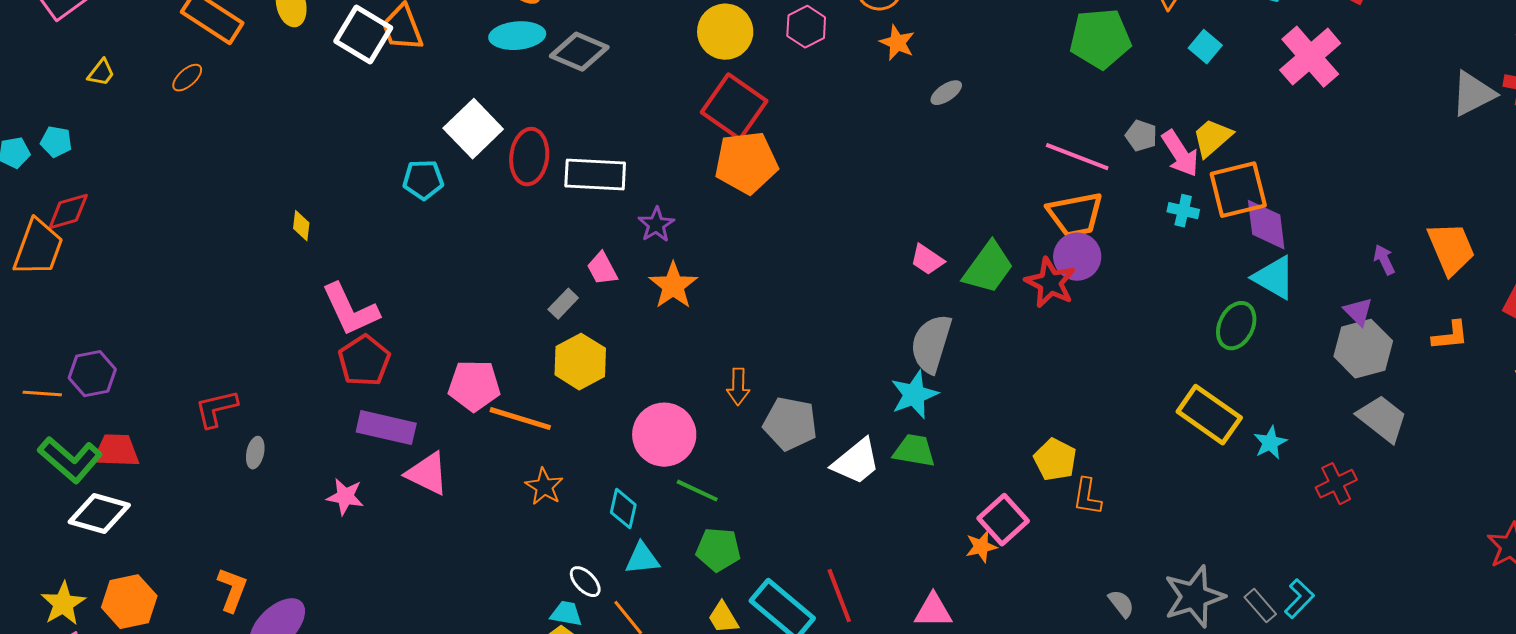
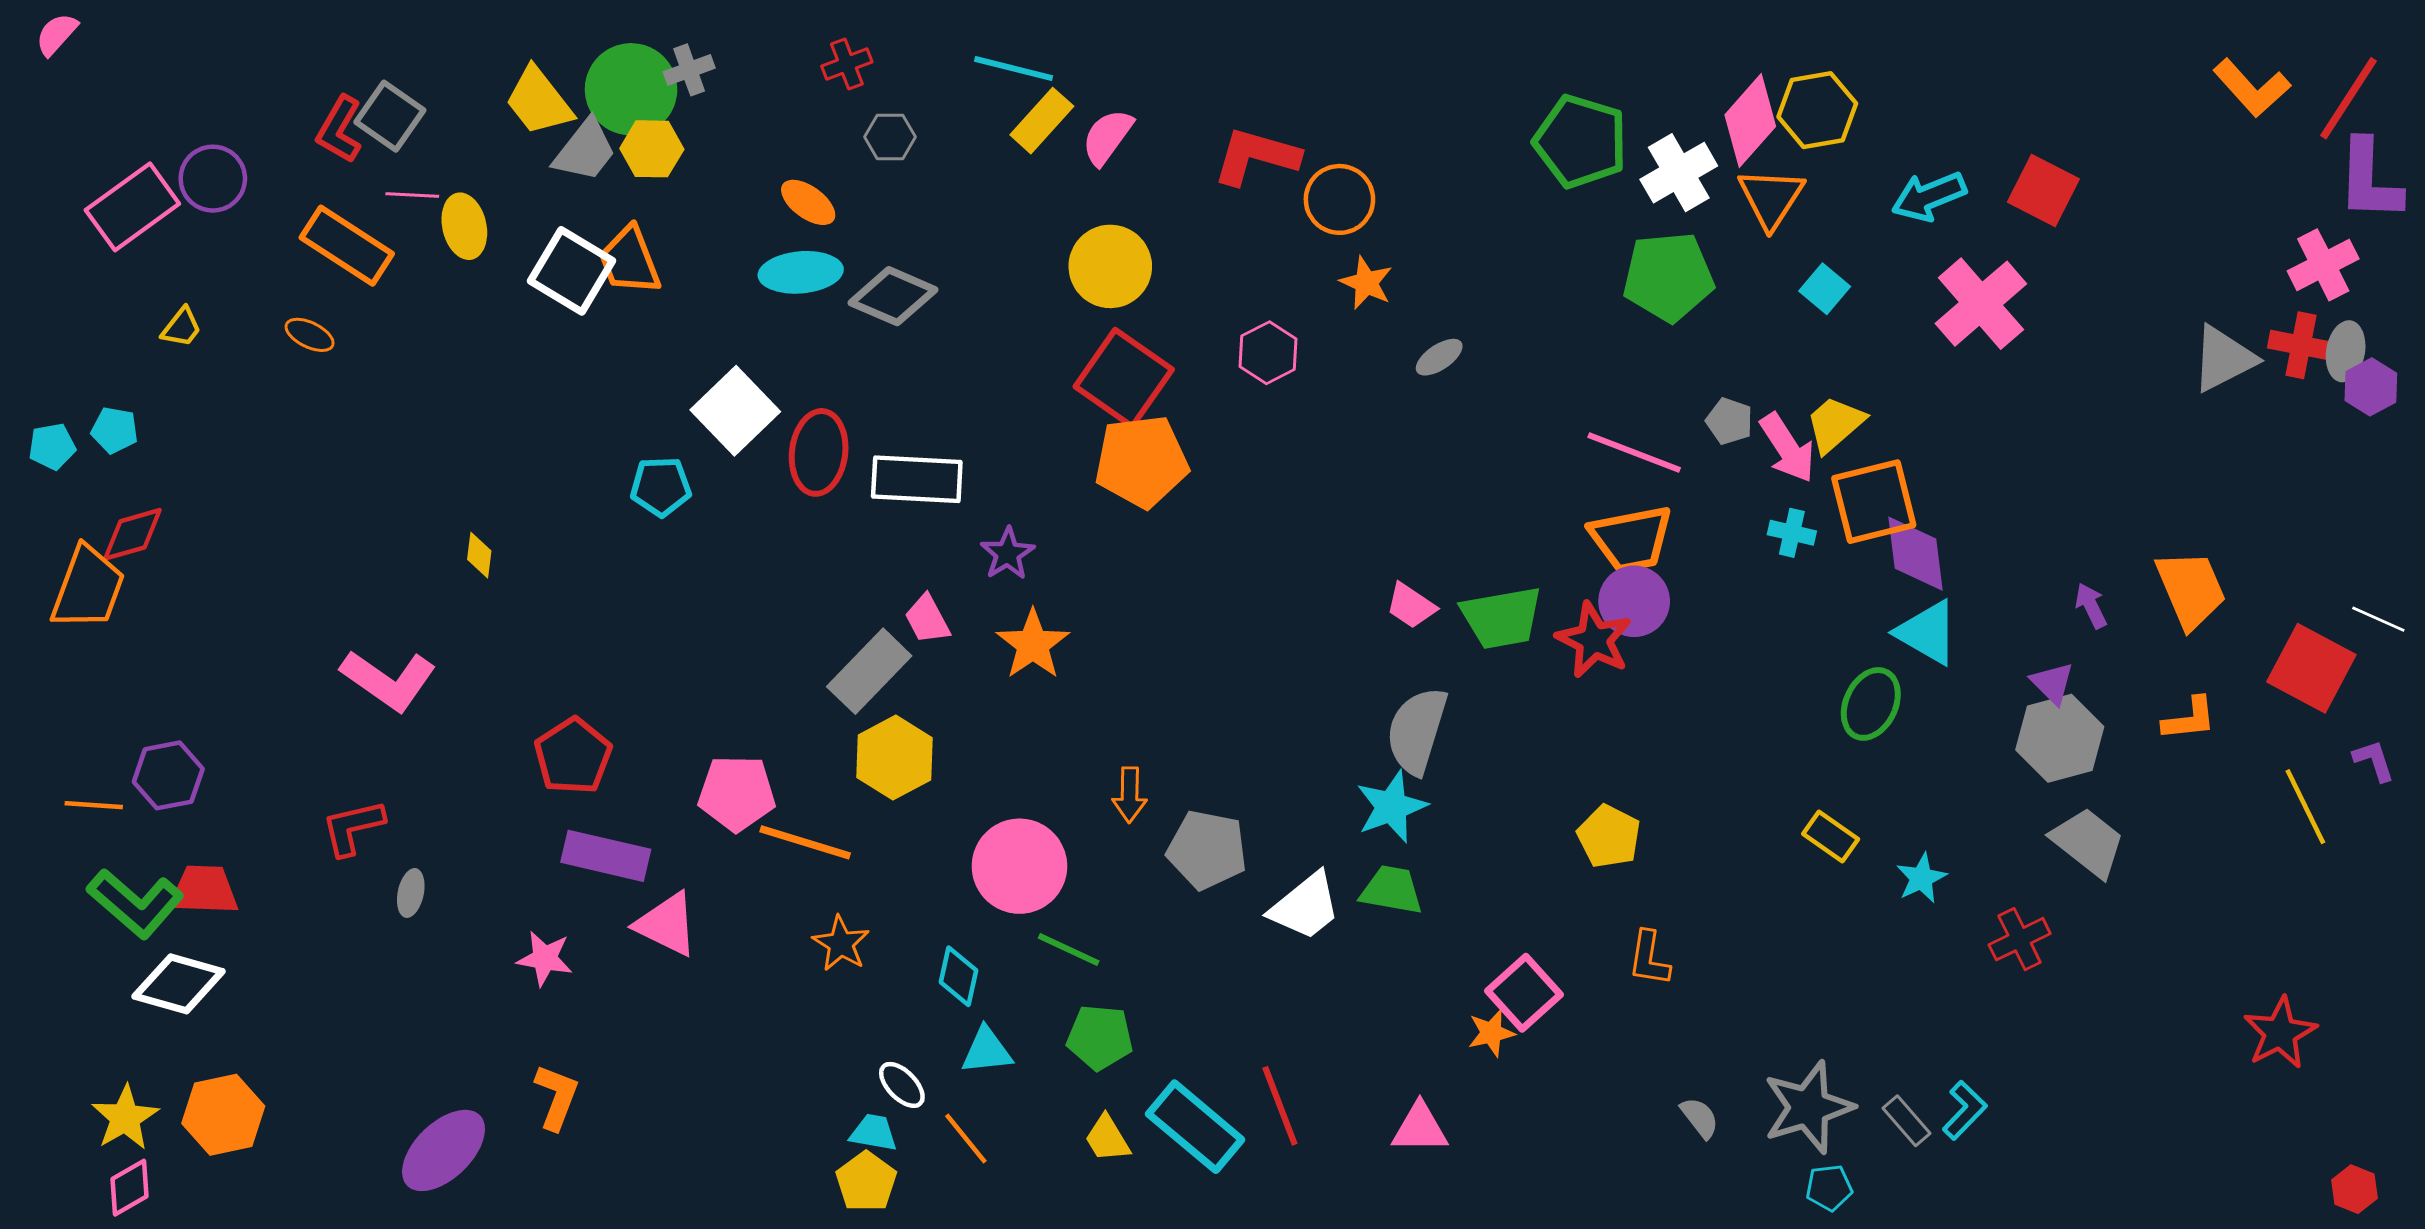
pink hexagon: (806, 27) -> (1268, 353), moved
orange ellipse: (187, 78) -> (310, 335), turned 68
green trapezoid: (988, 268) -> (1502, 618), turned 44
gray rectangle: (563, 304) -> (869, 671), size x1.8
pink L-shape: (350, 310) -> (388, 680), moved, turned -30
yellow rectangle: (1209, 415) -> (1831, 836), size x0.6
yellow pentagon: (1055, 460) -> (1609, 836), moved
orange L-shape: (232, 590) -> (557, 1097), moved

